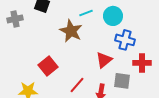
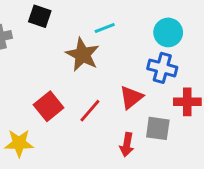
cyan circle: (113, 16) -> (168, 32), moved
red line: (77, 85) -> (90, 111), moved

